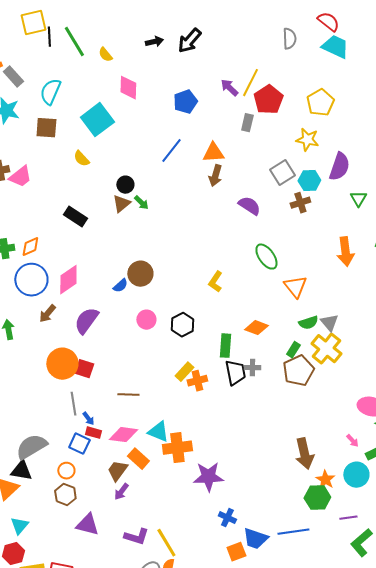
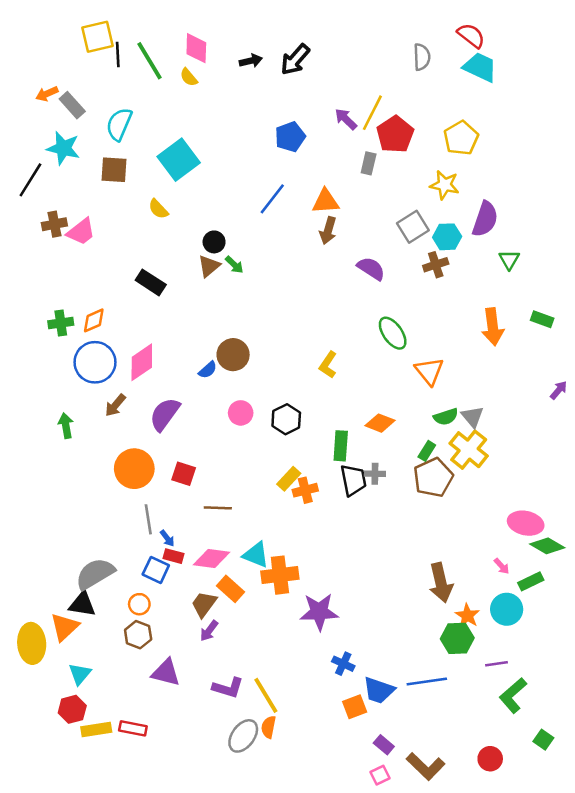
pink diamond: (128, 88) -> (196, 48), moved
red square: (84, 369) -> (184, 474), moved

